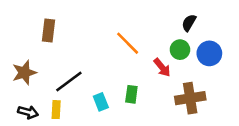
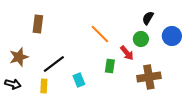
blue circle: (209, 53) -> (172, 36), moved
green rectangle: (131, 94) -> (110, 66), moved
black arrow: (28, 112) -> (13, 84), moved

